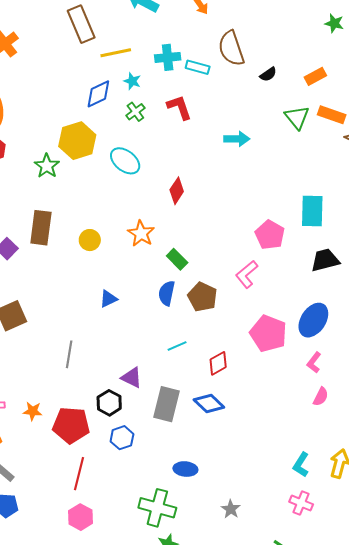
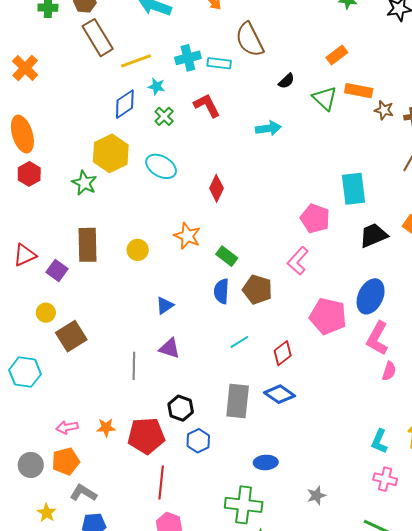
black semicircle: (268, 74) -> (286, 81), moved
pink L-shape: (314, 362) -> (377, 338), size x1.6
purple triangle: (132, 377) -> (170, 348), moved
gray star: (231, 509) -> (316, 495), turned 30

